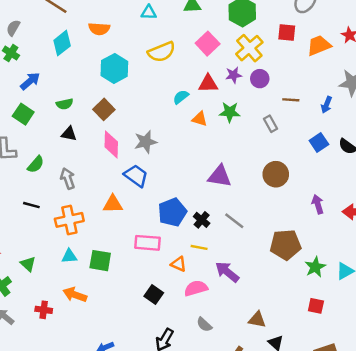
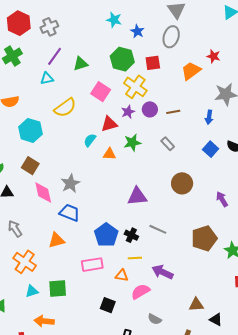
red square: (287, 33) -> (153, 63), moved
brown line: (291, 100) -> (173, 112), moved
orange cross: (69, 220) -> (25, 262), turned -30

